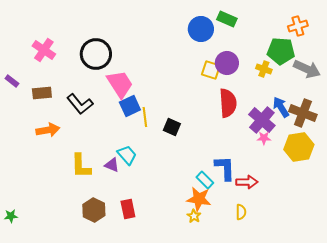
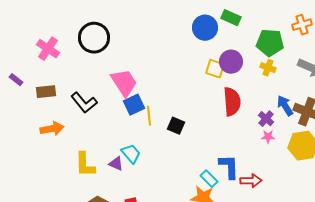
green pentagon: (281, 51) -> (270, 43), moved
black circle: (96, 54) -> (94, 38), moved
purple cross: (262, 120) -> (266, 119), size x0.6

